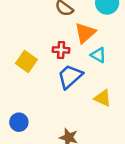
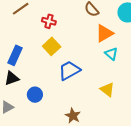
red cross: (61, 50) -> (49, 21), moved
blue trapezoid: (70, 77) -> (69, 70), moved

